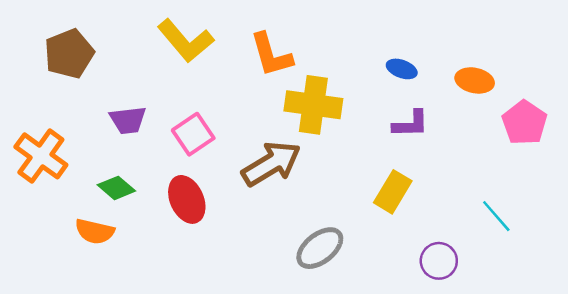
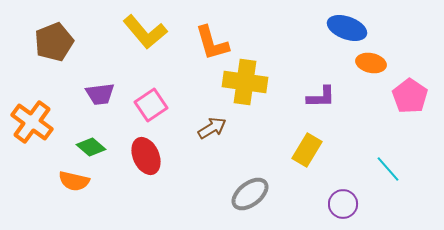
blue ellipse: (402, 69) -> (347, 28), moved, size x1.6
brown arrow: (271, 164) -> (212, 128), size x0.6

